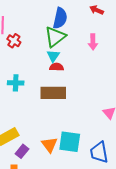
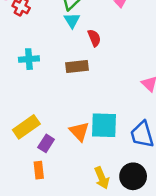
red semicircle: (57, 67) -> (94, 38), moved, turned 72
brown rectangle: (53, 93) -> (77, 66), size x0.7

